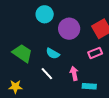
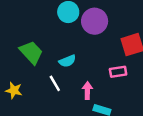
purple circle: (69, 29) -> (95, 21), moved
cyan semicircle: (53, 53) -> (67, 61), turned -64

